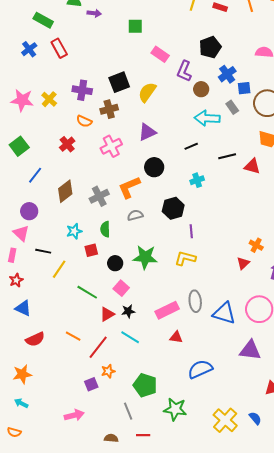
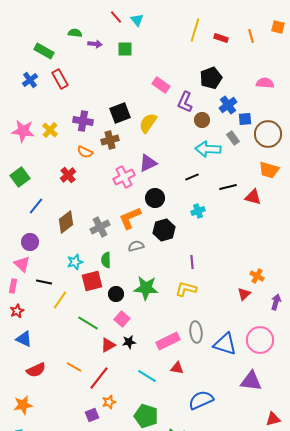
green square: (135, 26) -> (125, 49), moved
pink cross: (111, 146) -> (124, 177), moved
black hexagon: (173, 208) -> (164, 230), moved
red square: (91, 250) -> (92, 281), size x1.5
cyan line: (130, 337) -> (147, 376), moved

